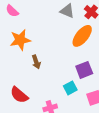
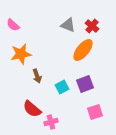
cyan square: (70, 88) -> (62, 87), moved
red semicircle: (19, 95) -> (32, 109), moved

